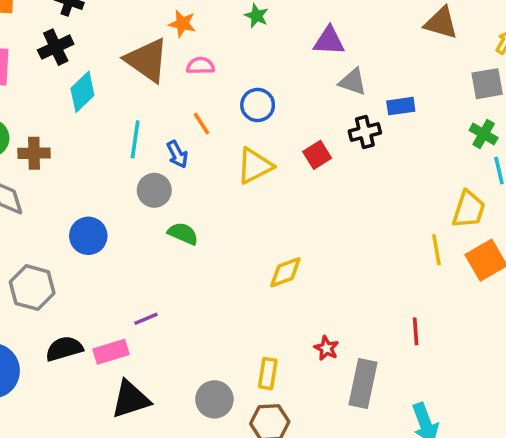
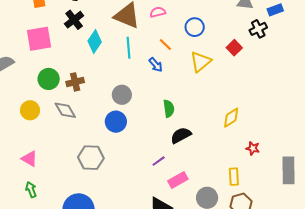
cyan line: (135, 139) -> (129, 48), moved
gray circle: (154, 190) -> (122, 95), moved
green semicircle: (183, 234) -> (169, 109), turned 72
red star: (326, 348) -> (253, 148), moved
black semicircle: (64, 349) -> (181, 135), moved
pink rectangle: (111, 352) -> (178, 180), moved

